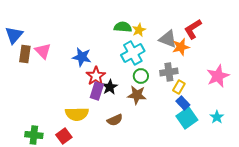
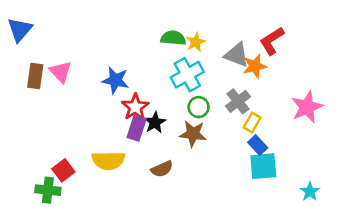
blue triangle: (14, 35) -> (20, 30), moved
gray cross: (169, 72) -> (238, 101), turned -30
cyan star: (217, 117) -> (310, 192), moved
cyan square: (187, 118) -> (263, 166), turned 30
red square: (64, 136) -> (63, 170), moved

